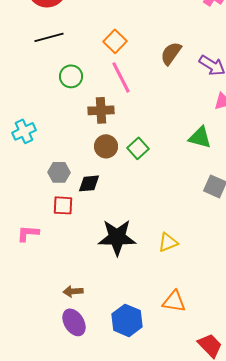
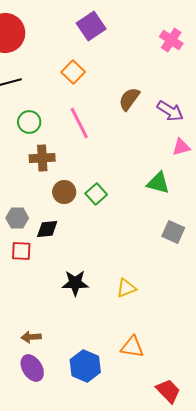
orange square: (115, 41) -> (73, 72), moved
brown cross: (101, 110) -> (42, 158), moved
black star: (117, 237) -> (75, 283), size x0.7

